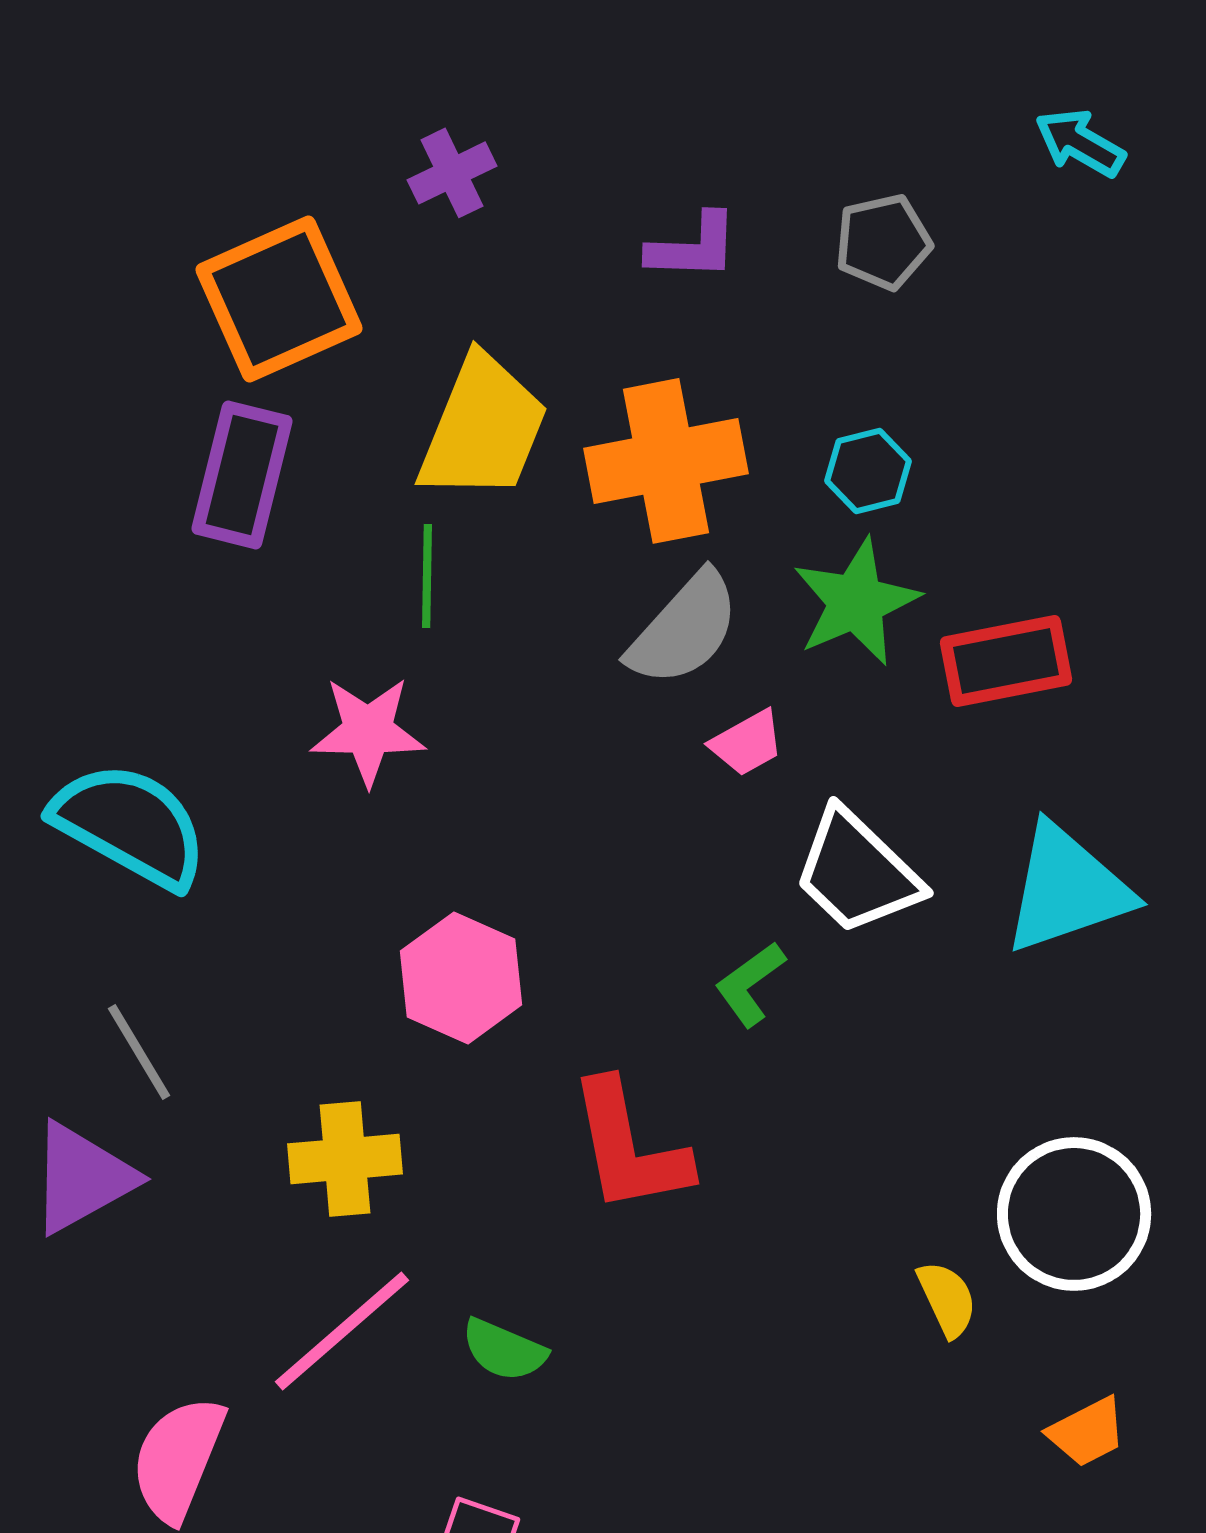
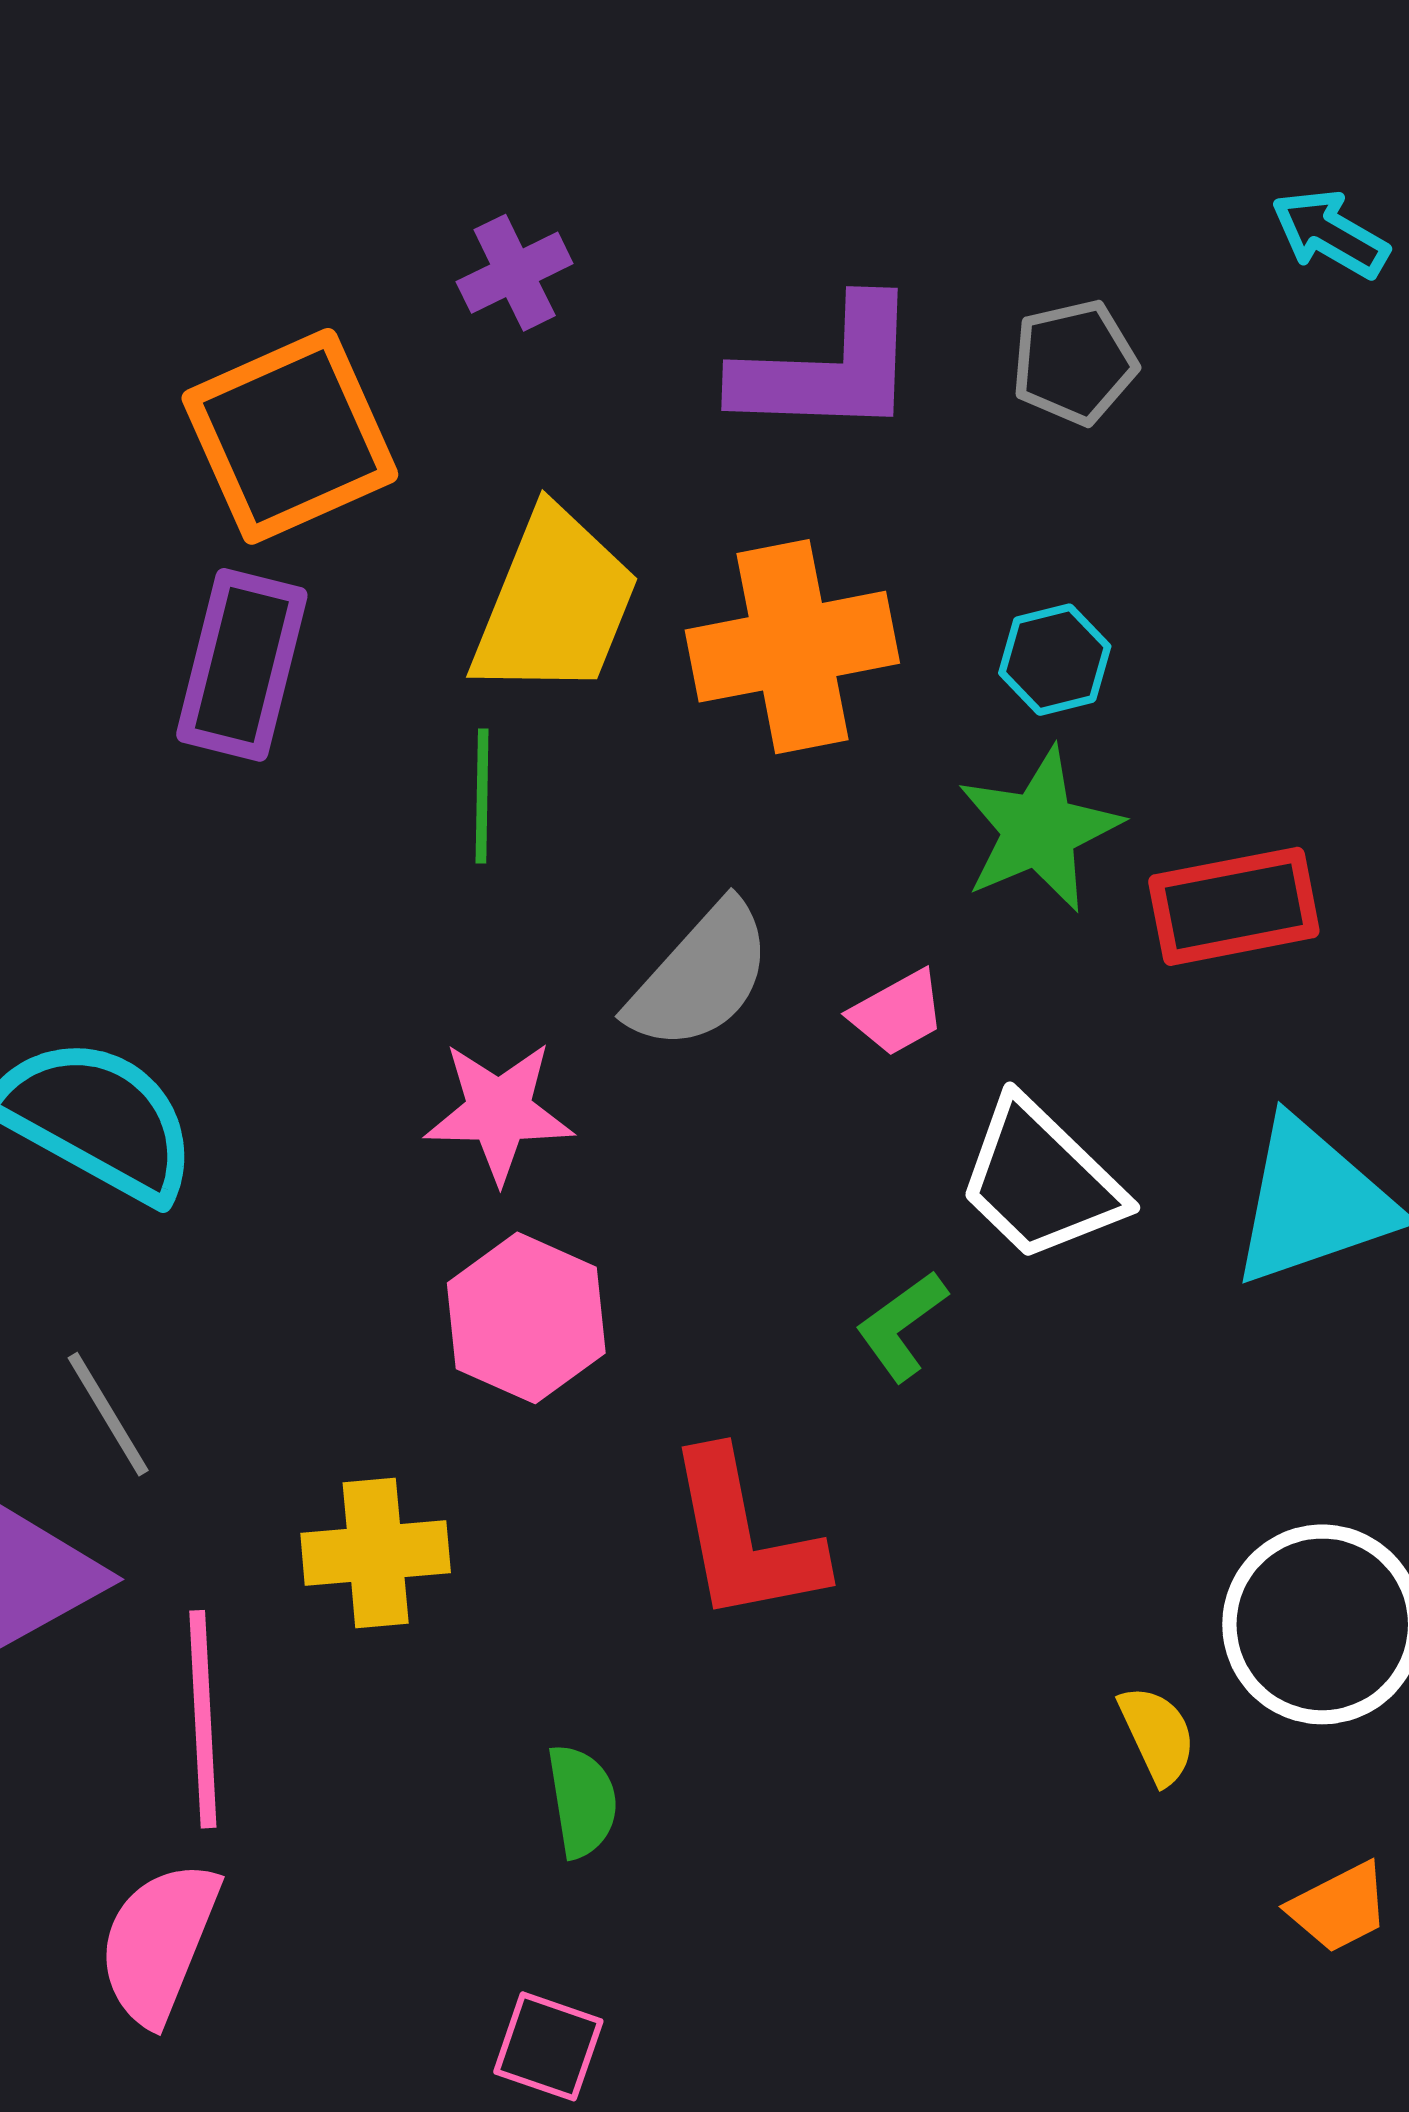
purple L-shape: (693, 247) -> (827, 369), size x1.6
gray semicircle: (684, 629) -> (700, 976), moved
pink star: (368, 731) -> (499, 1112), moved
pink line: (342, 1331) -> (203, 1719), moved, turned -52
green semicircle: (504, 1350) -> (582, 1801), turned -122

